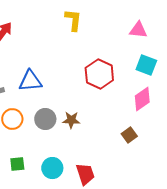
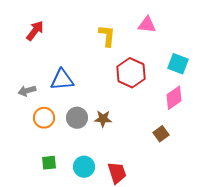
yellow L-shape: (73, 20) -> (107, 36), moved
pink triangle: (138, 30) -> (147, 25), moved

